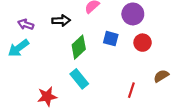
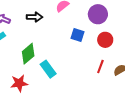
green diamond: (79, 47) -> (28, 54), moved
red line: (131, 90) -> (100, 67), moved

